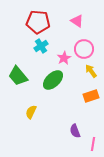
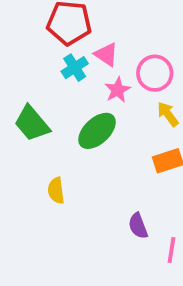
pink triangle: (77, 21) -> (106, 55), moved
yellow semicircle: (31, 112) -> (56, 190), turned -32

